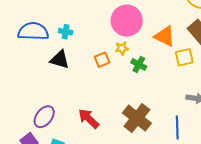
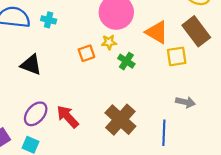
black triangle: (60, 60) -> (31, 65), moved
purple ellipse: (44, 117) -> (36, 114), moved

